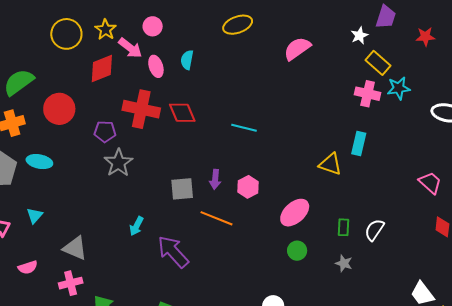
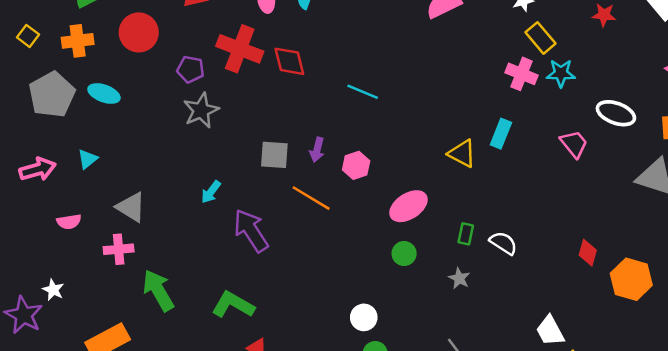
pink trapezoid: (430, 183) -> (574, 144), moved
white semicircle: (374, 230) -> (503, 243), turned 80

